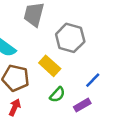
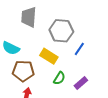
blue line: (93, 80) -> (79, 49), moved

